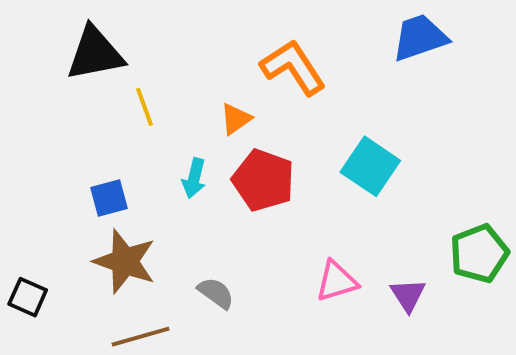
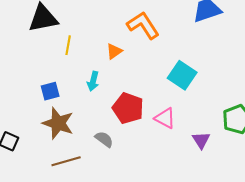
yellow line: (145, 107) -> (68, 45), turned 30
red pentagon: (263, 180) -> (128, 108), moved
pink triangle: (337, 281) -> (165, 118), moved, turned 45

